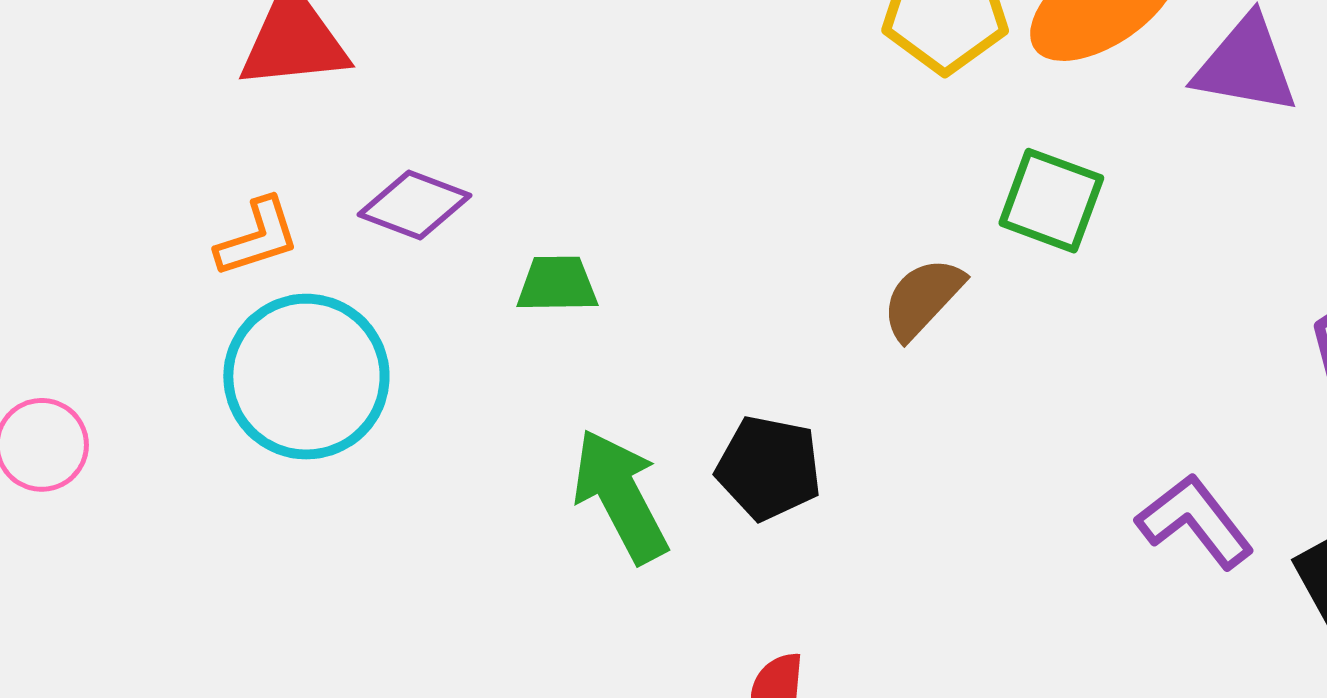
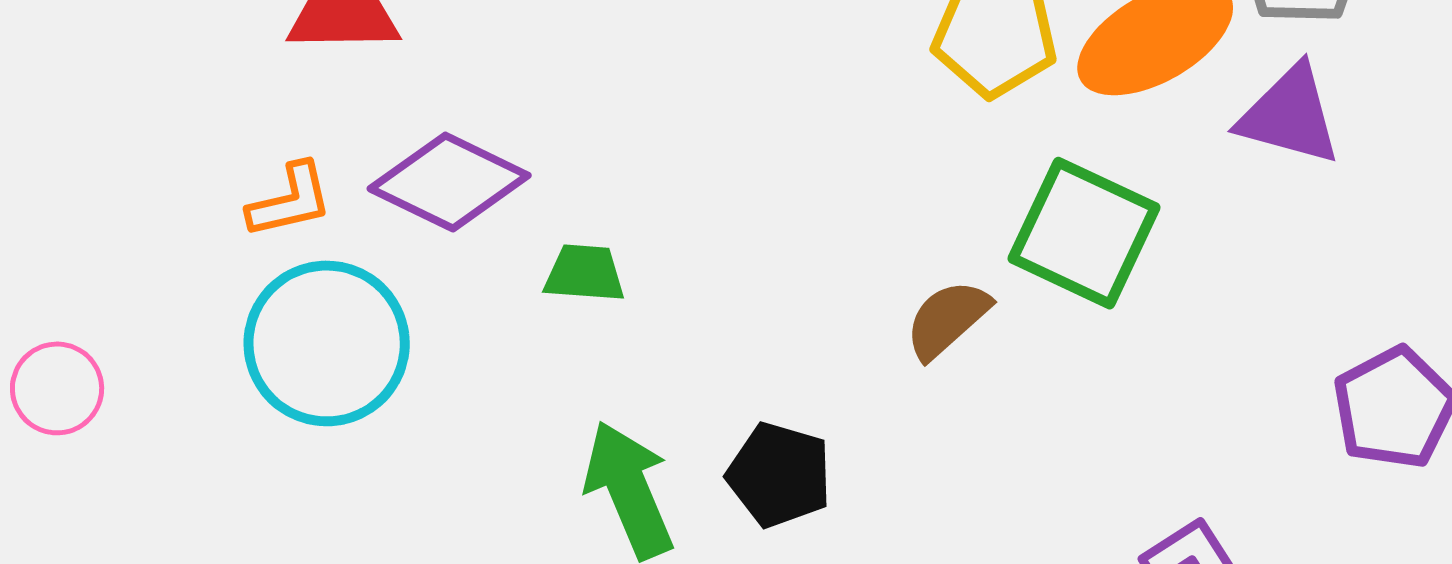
green square: (1051, 201) -> (1084, 233), size x1.4
purple diamond: (414, 205) -> (449, 182), size x1.4

